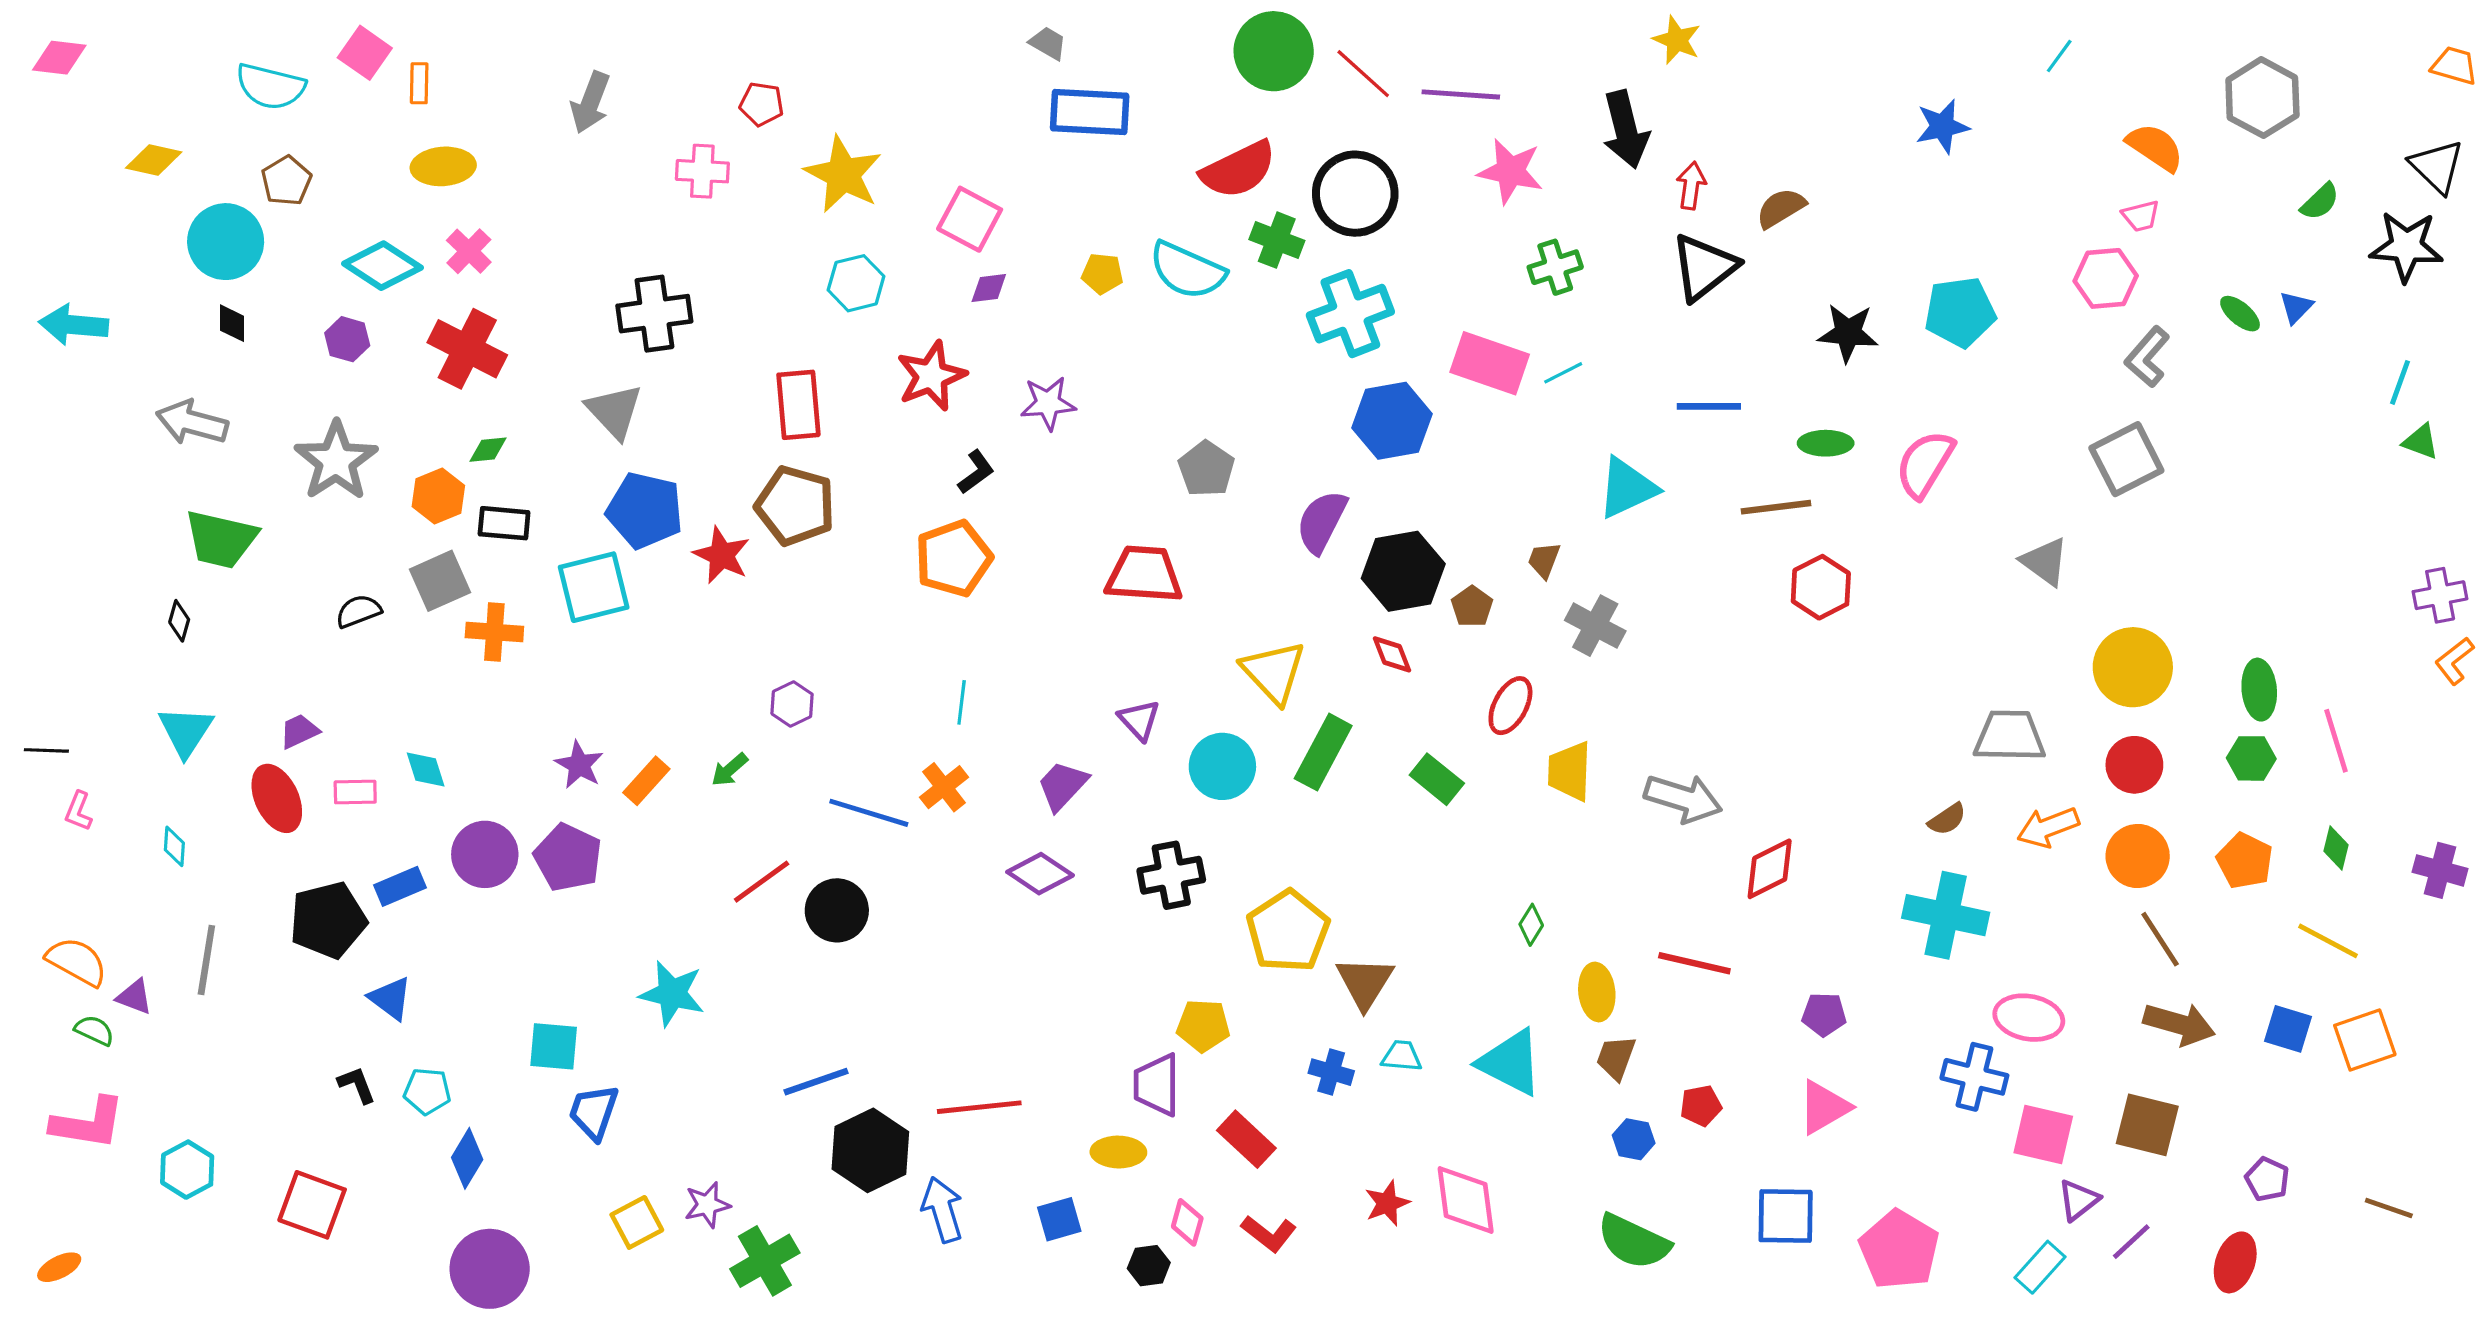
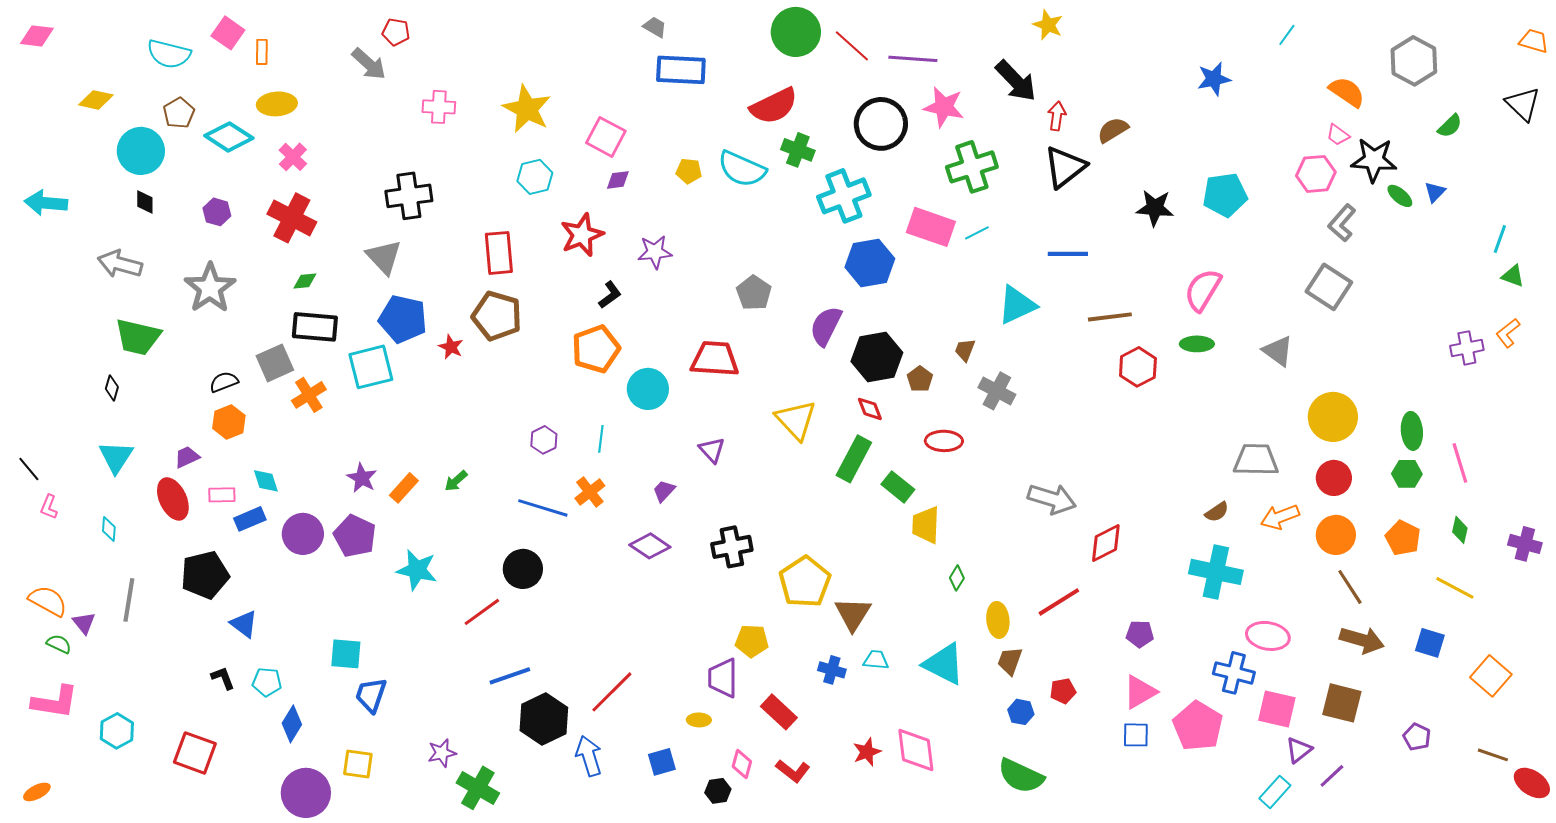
gray arrow: (590, 102) -> (369, 64), turned -69
red pentagon: (762, 104) -> (396, 32), moved
black arrow: (1626, 130) -> (1016, 81), turned -30
black circle: (1355, 194) -> (881, 124), moved
pink trapezoid: (2141, 216) -> (1338, 135), turned 50
black star: (2406, 246) -> (1374, 160), moved
cyan diamond: (382, 266) -> (229, 137), moved
green cross: (1555, 267) -> (972, 167), size x1.5
green ellipse: (1826, 443) -> (1197, 344), moved
gray square: (2126, 459) -> (1329, 287), turned -30
orange hexagon: (438, 496) -> (229, 422), moved
black rectangle: (504, 523) -> (315, 327), size x1.4
red star: (722, 555) -> (451, 347), size x0.7
purple cross: (2440, 595) -> (1467, 348), moved
orange cross: (494, 632) -> (309, 395), turned -36
orange L-shape: (2454, 661) -> (1508, 333), moved
purple hexagon: (792, 704) -> (544, 440), moved
red ellipse: (1510, 706) -> (944, 441), turned 63
black line: (46, 750) -> (29, 469), turned 48
green rectangle: (1323, 752) -> (854, 459), moved
cyan circle: (1222, 766) -> (648, 389), moved
yellow trapezoid: (1570, 771) -> (926, 525), moved
purple trapezoid: (1062, 786) -> (664, 491), size x0.7
red line: (762, 882) -> (482, 612), moved
blue rectangle: (400, 886) -> (250, 519), moved
red line: (1694, 963) -> (1059, 602), turned -45
cyan star: (672, 994) -> (417, 570), moved
purple triangle: (134, 997) -> (84, 623), turned 30
orange square: (2365, 1040) -> (1491, 676), moved, turned -30
red line: (979, 1107) -> (612, 692), turned -39
yellow ellipse: (1118, 1152) -> (699, 720), size x0.7
blue square: (1786, 1216) -> (1136, 735), moved, size x0.7
yellow square: (637, 1222) -> (358, 764), moved, turned 36
pink pentagon: (1899, 1250) -> (1198, 726), moved
green cross: (765, 1261) -> (478, 788), turned -30
red ellipse: (2235, 1262) -> (1532, 783), moved, turned -75

